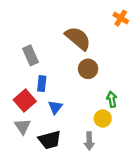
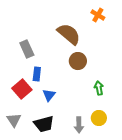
orange cross: (121, 18) -> (98, 15), moved
yellow circle: (103, 119) -> (99, 118), moved
gray triangle: (23, 126) -> (14, 120), moved

